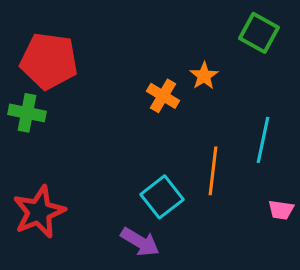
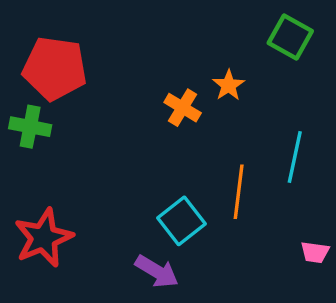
pink trapezoid: (281, 210) -> (315, 252), moved

